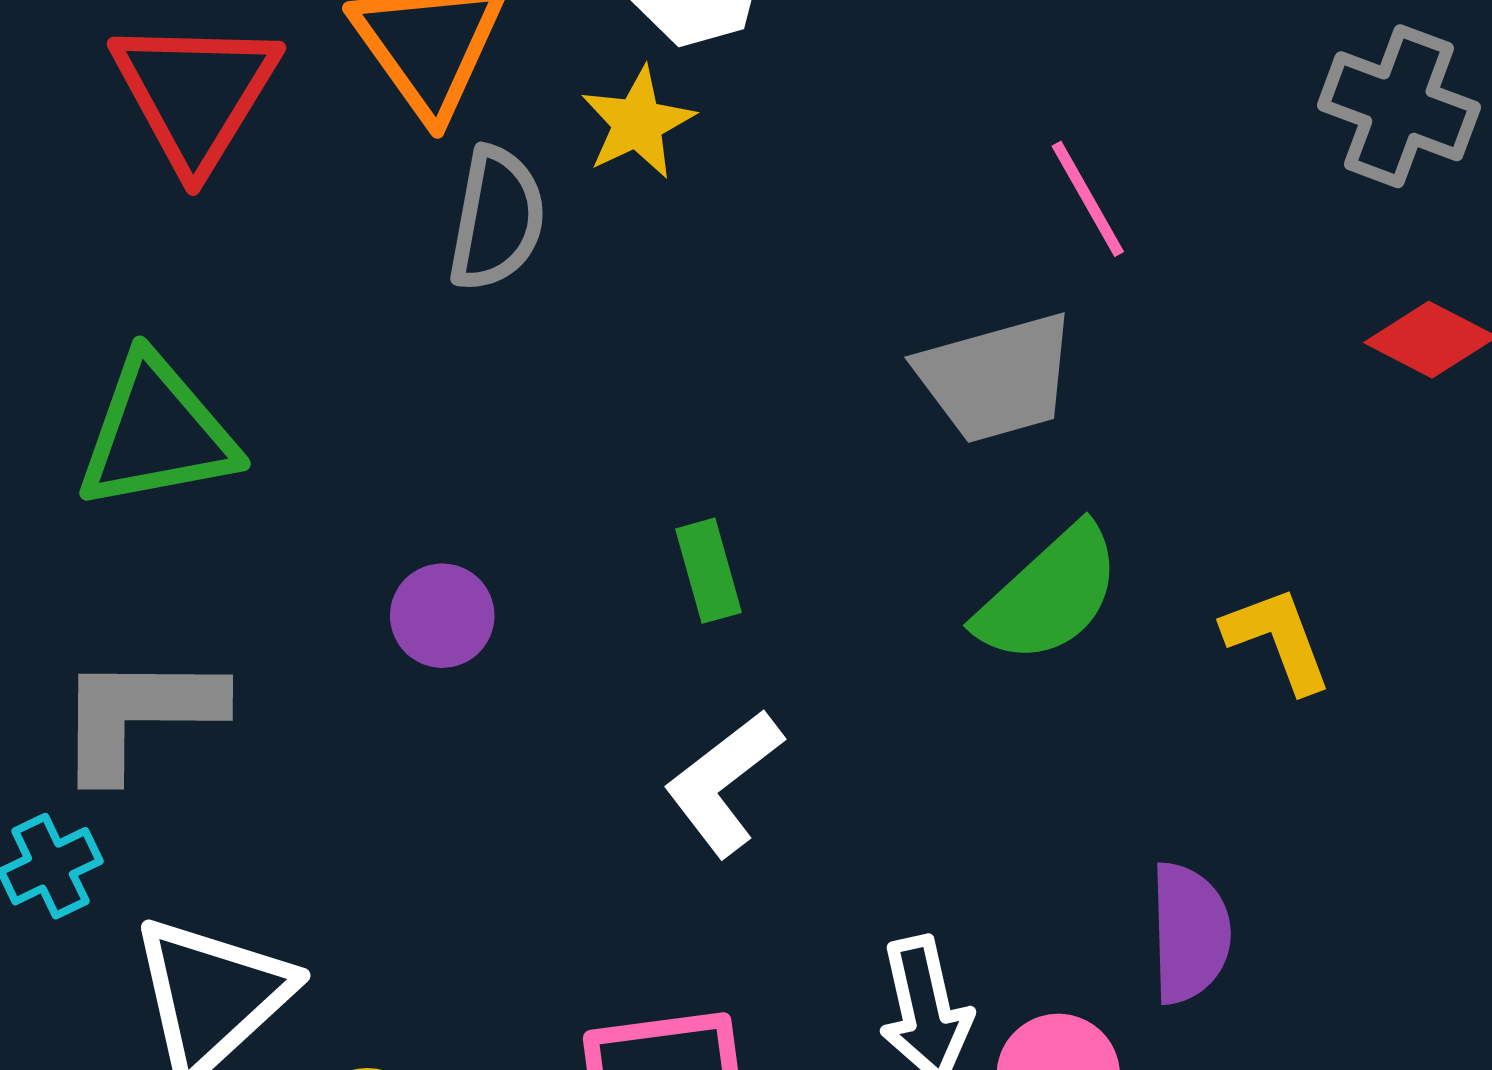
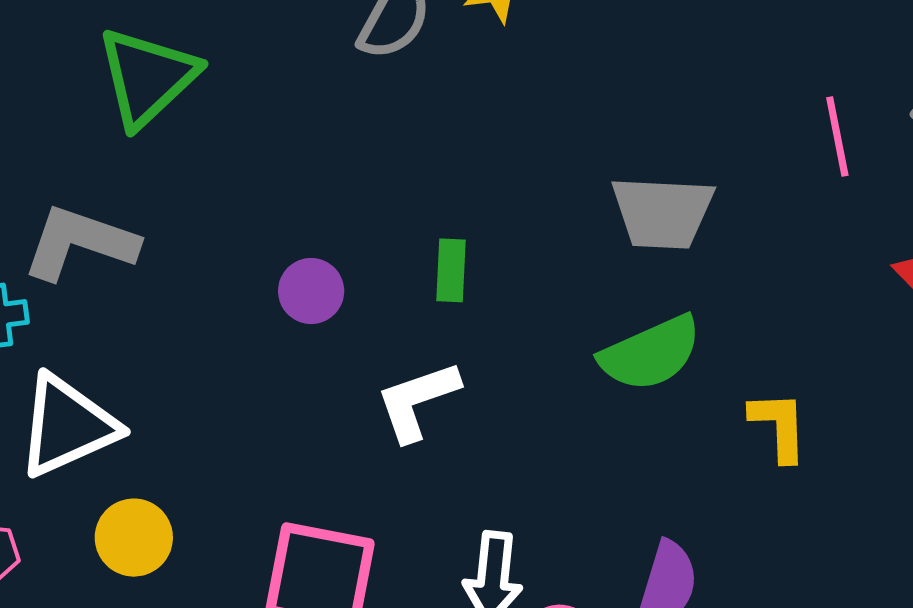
pink line: (1088, 199) -> (837, 137), moved
green triangle: (157, 433) -> (147, 77), turned -51
purple circle: (442, 616) -> (311, 291), moved

